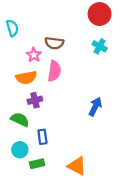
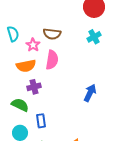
cyan semicircle: (12, 28) -> (13, 34), moved
cyan cross: (100, 46) -> (94, 37), turned 32

